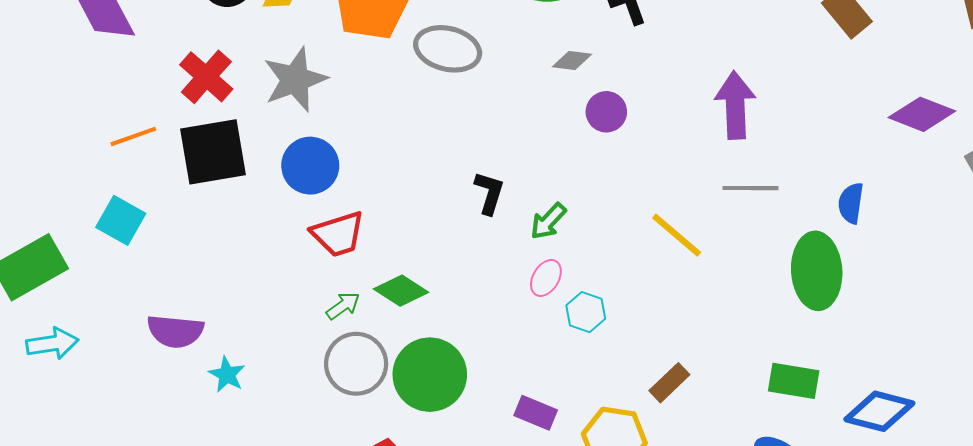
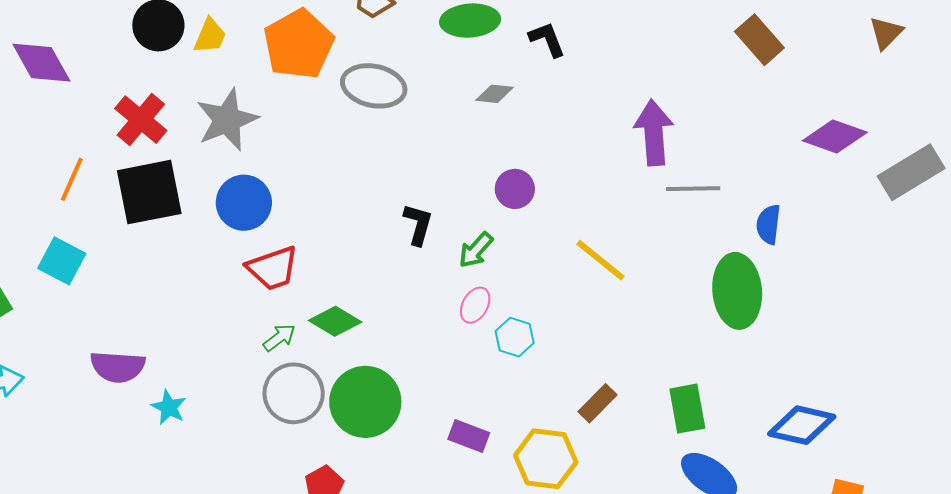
purple circle: (606, 112) -> (515, 189), moved
orange line: (133, 136) -> (72, 179), turned -45
gray line: (751, 188) -> (693, 189), moved
green rectangle: (794, 381) -> (687, 409), moved, turned 72

